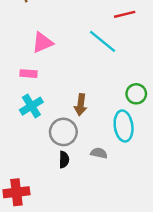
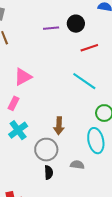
cyan line: (102, 41) -> (84, 81), moved
pink rectangle: (29, 74) -> (13, 103), turned -64

